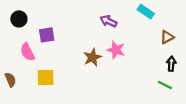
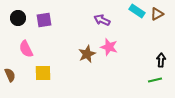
purple square: (47, 35) -> (44, 20), moved
brown triangle: (167, 37) -> (157, 14), moved
green line: (165, 85) -> (155, 80), turned -40

